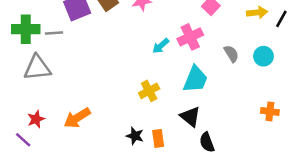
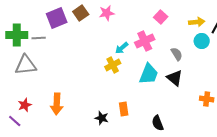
cyan circle: (263, 56) -> (202, 41), moved
yellow cross: (149, 91) -> (113, 65), moved
black triangle: (190, 117) -> (175, 78), moved
orange arrow: (77, 118) -> (57, 104), turned -55
orange rectangle: (158, 138) -> (124, 109), moved

